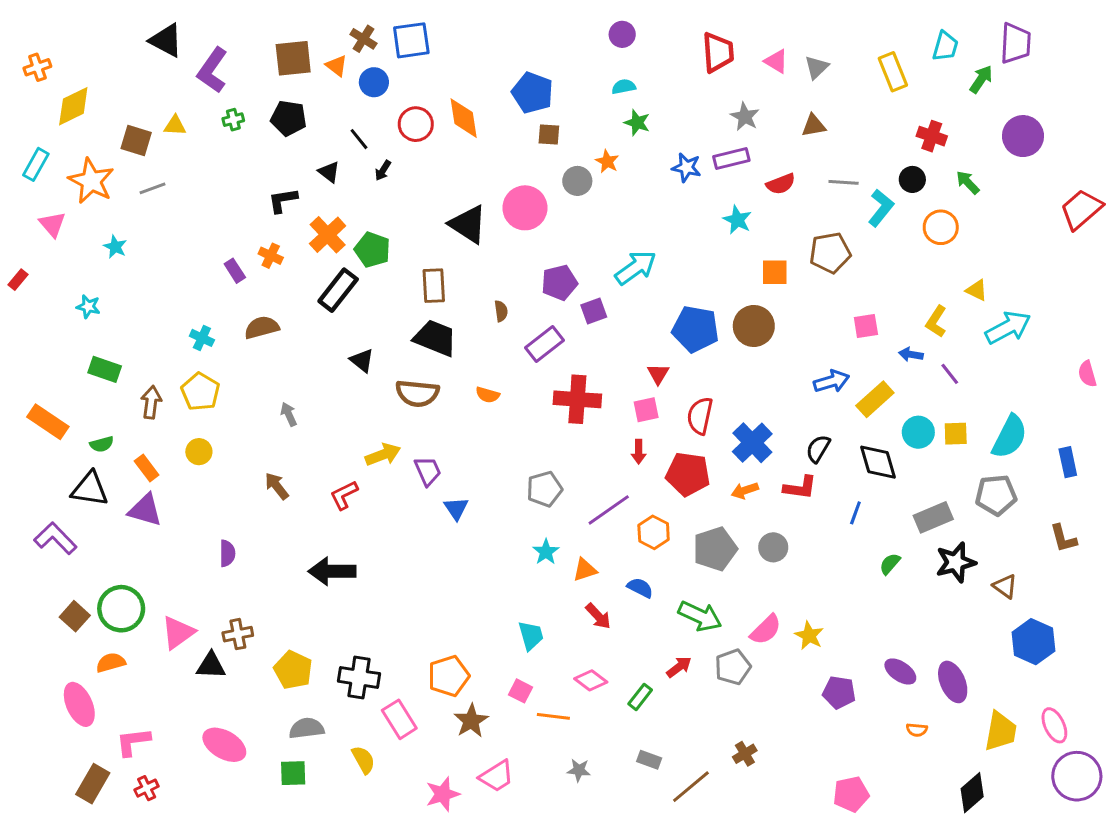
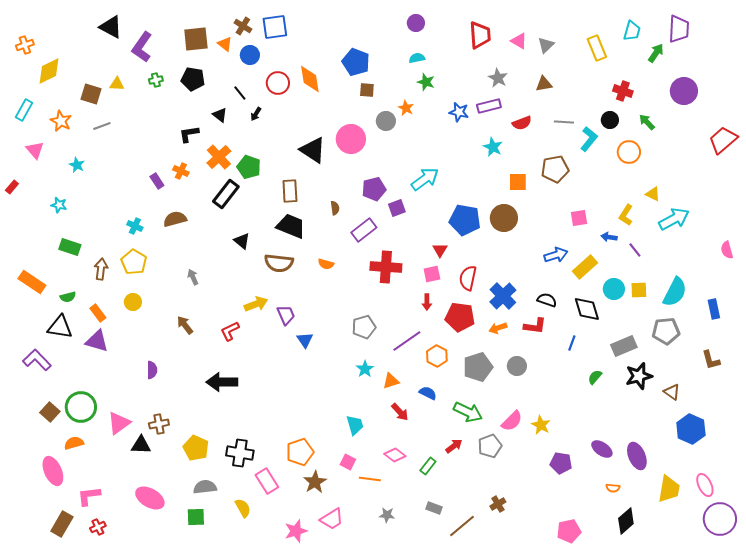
orange star: (91, 181) -> (61, 121), size x0.7
black semicircle: (818, 449) -> (547, 300), turned 78
black diamond: (972, 793) -> (626, 521), moved

